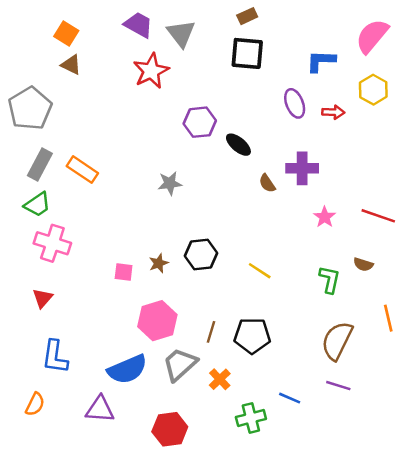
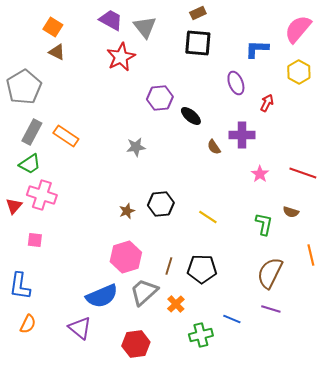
red arrow: (333, 112) -> (267, 103), moved, turned -66
pink square: (124, 272) -> (35, 240), moved
red triangle: (42, 298) -> (14, 206), moved
blue L-shape: (55, 357) -> (20, 286), moved
purple triangle: (100, 409) -> (80, 328), turned 35

